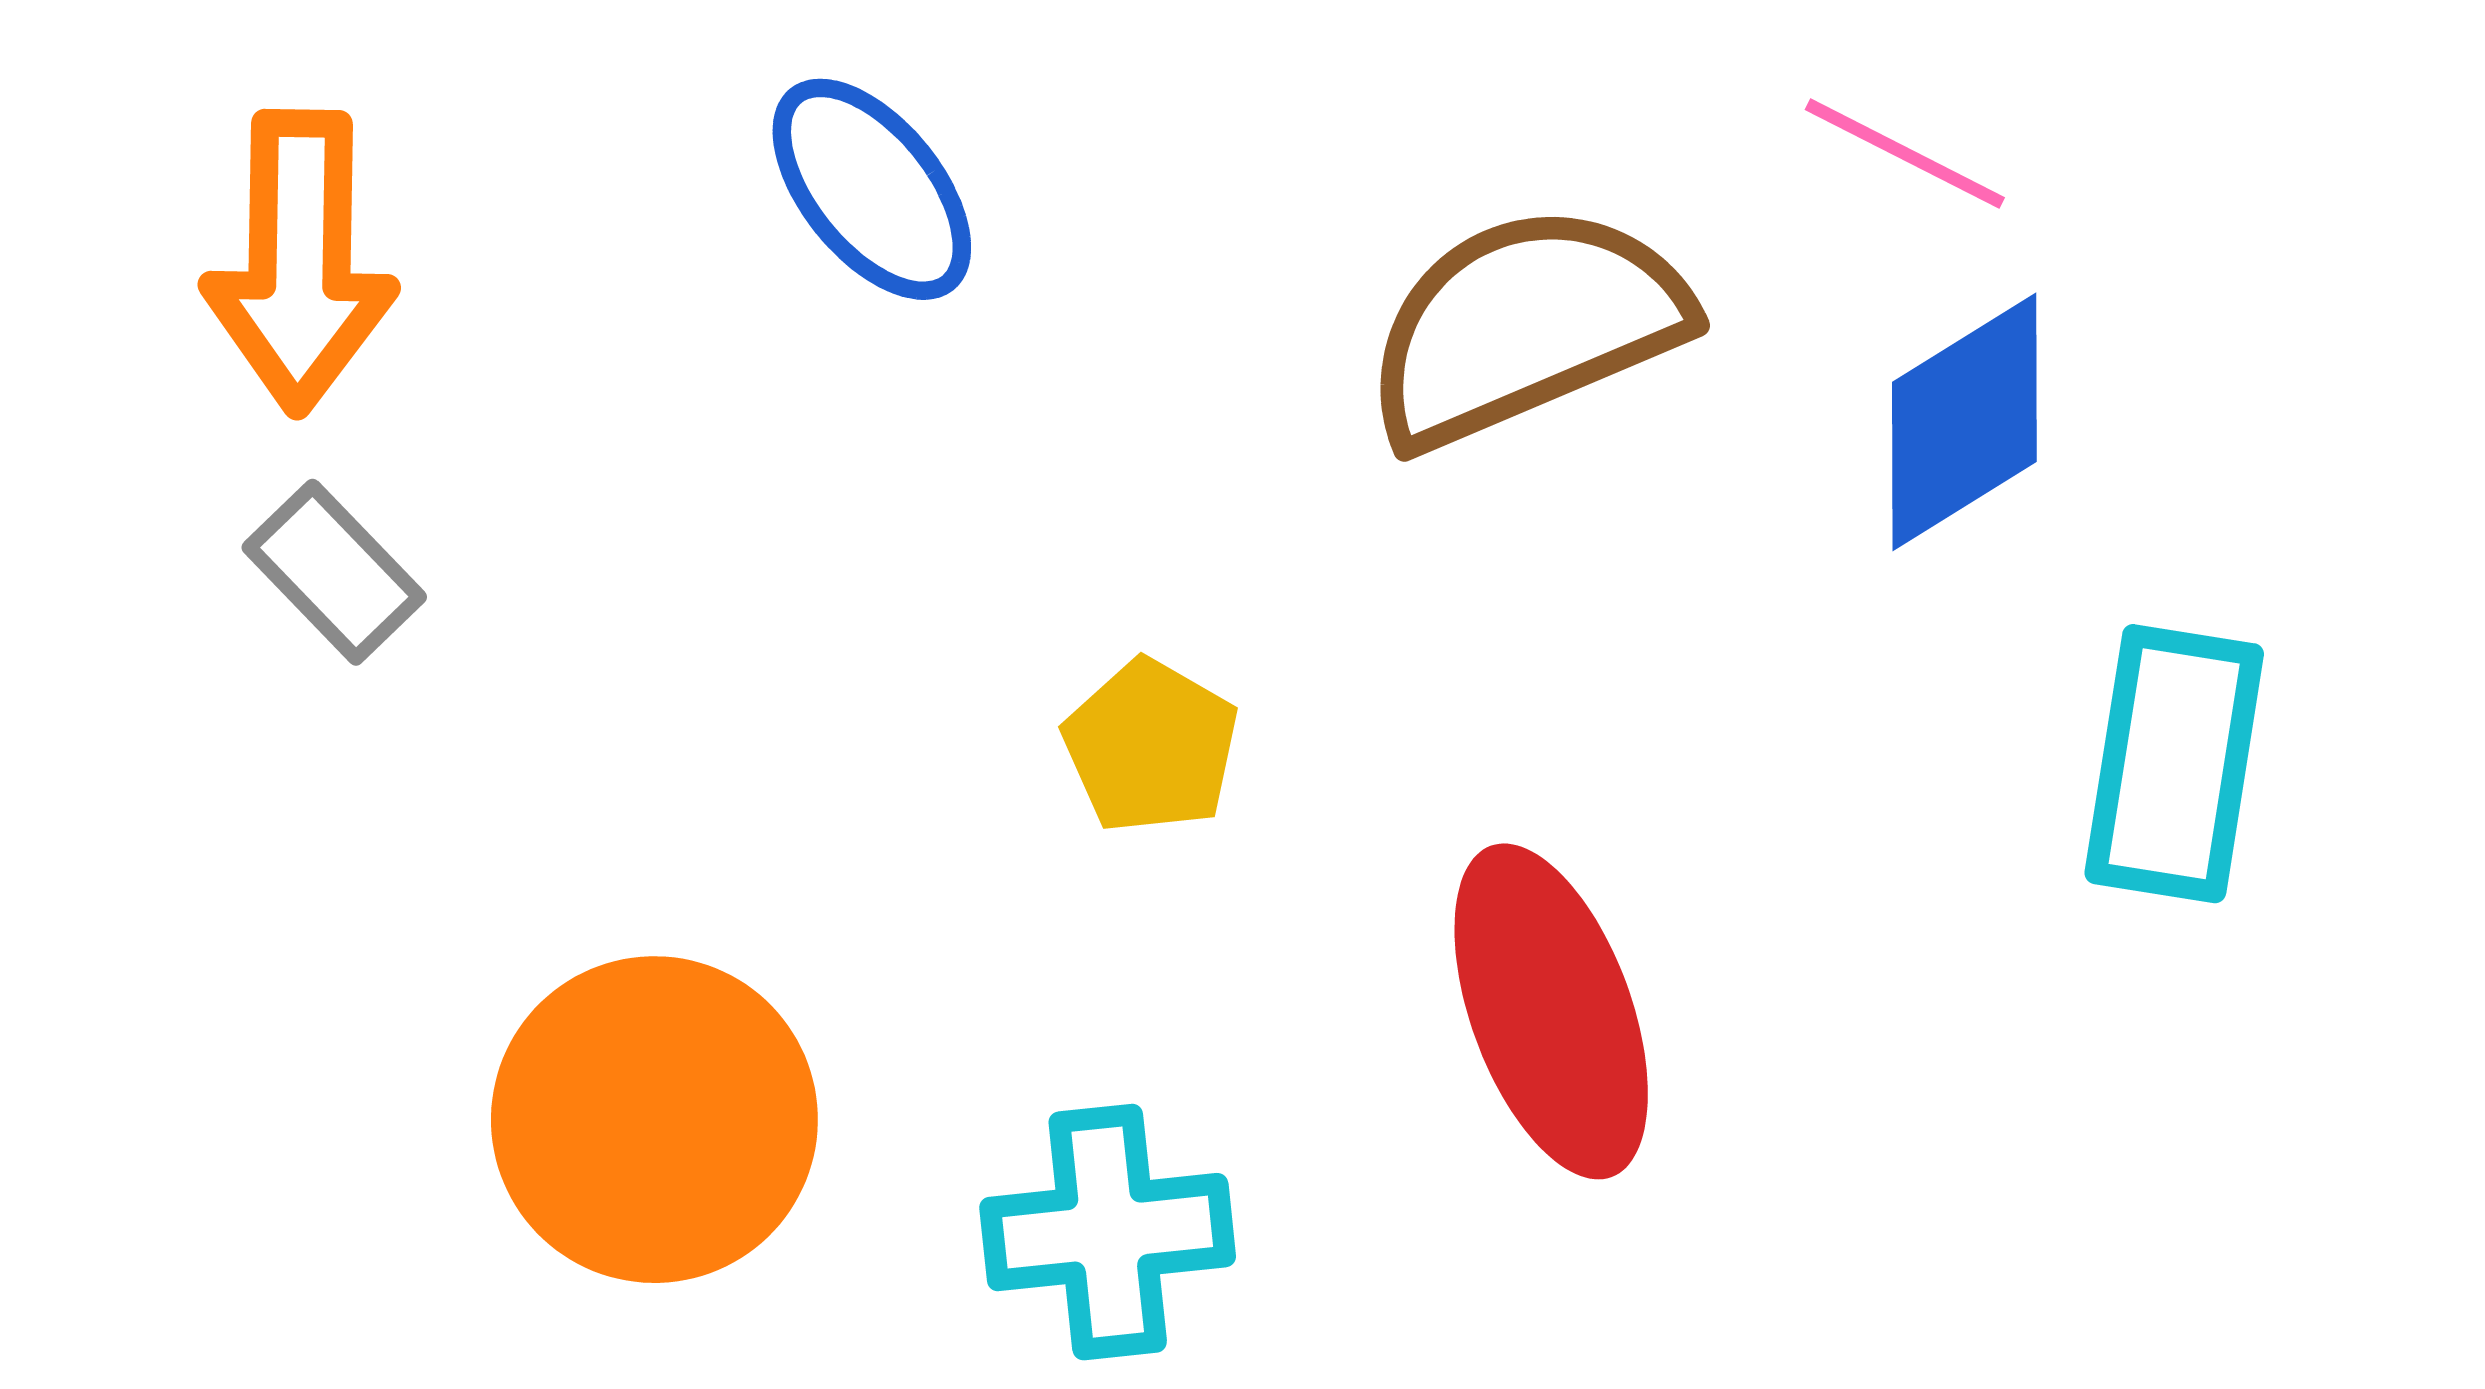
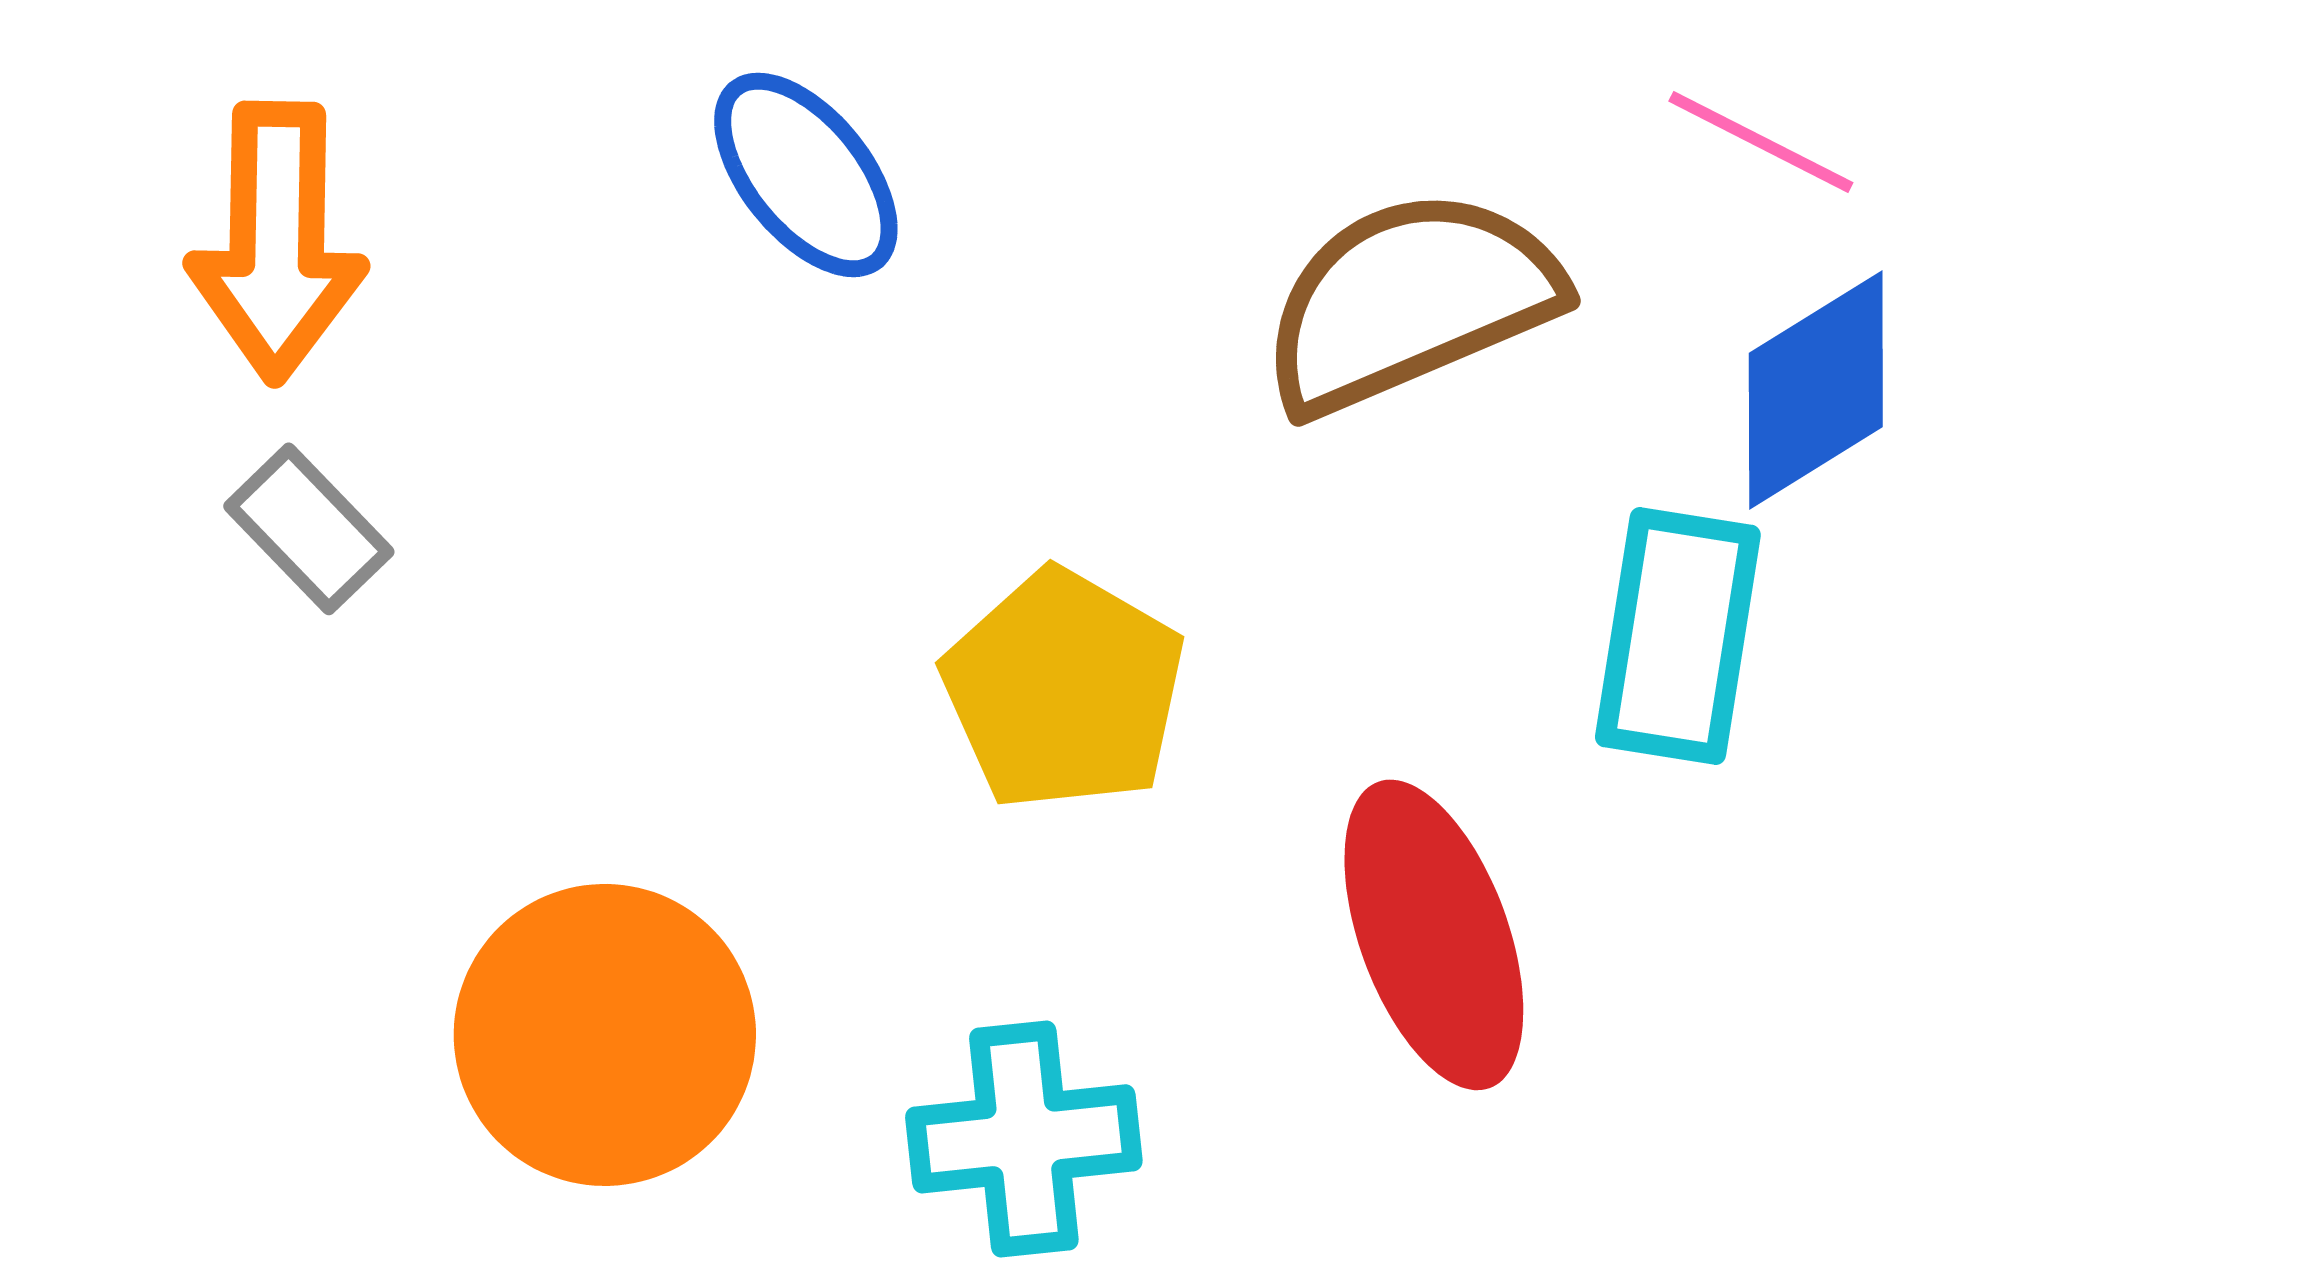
yellow pentagon: (1151, 746) -> (1064, 690), size x1.5
cyan rectangle: (2174, 764) -> (1678, 636), moved

